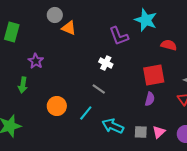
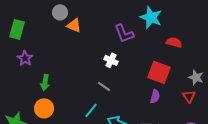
purple star: (36, 61) -> (25, 58), moved
red square: (154, 75) -> (159, 72), turned 30
green arrow: (23, 85) -> (45, 82), moved
orange circle: (57, 106) -> (44, 108), moved

